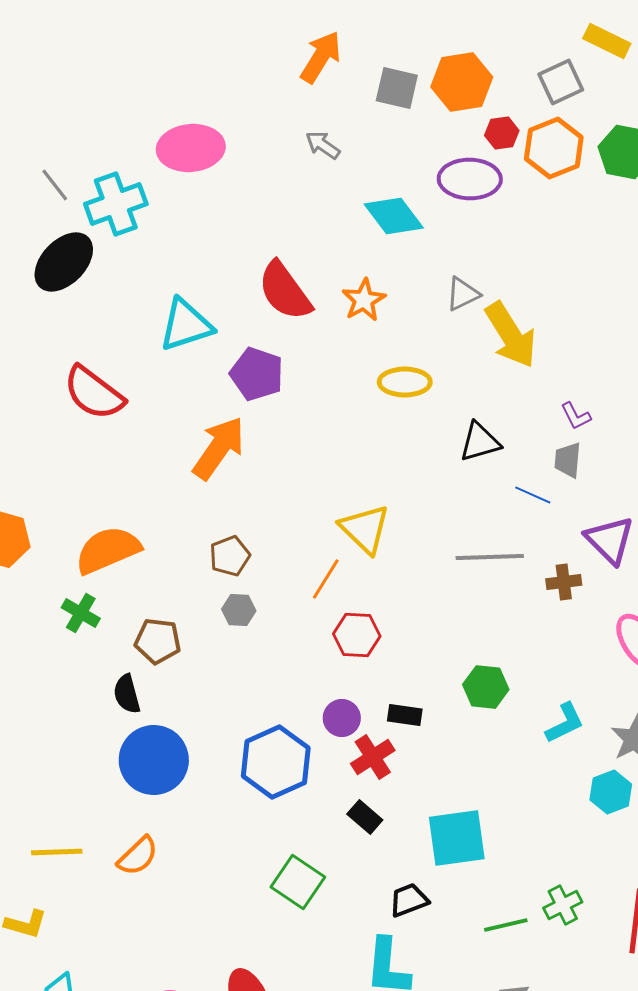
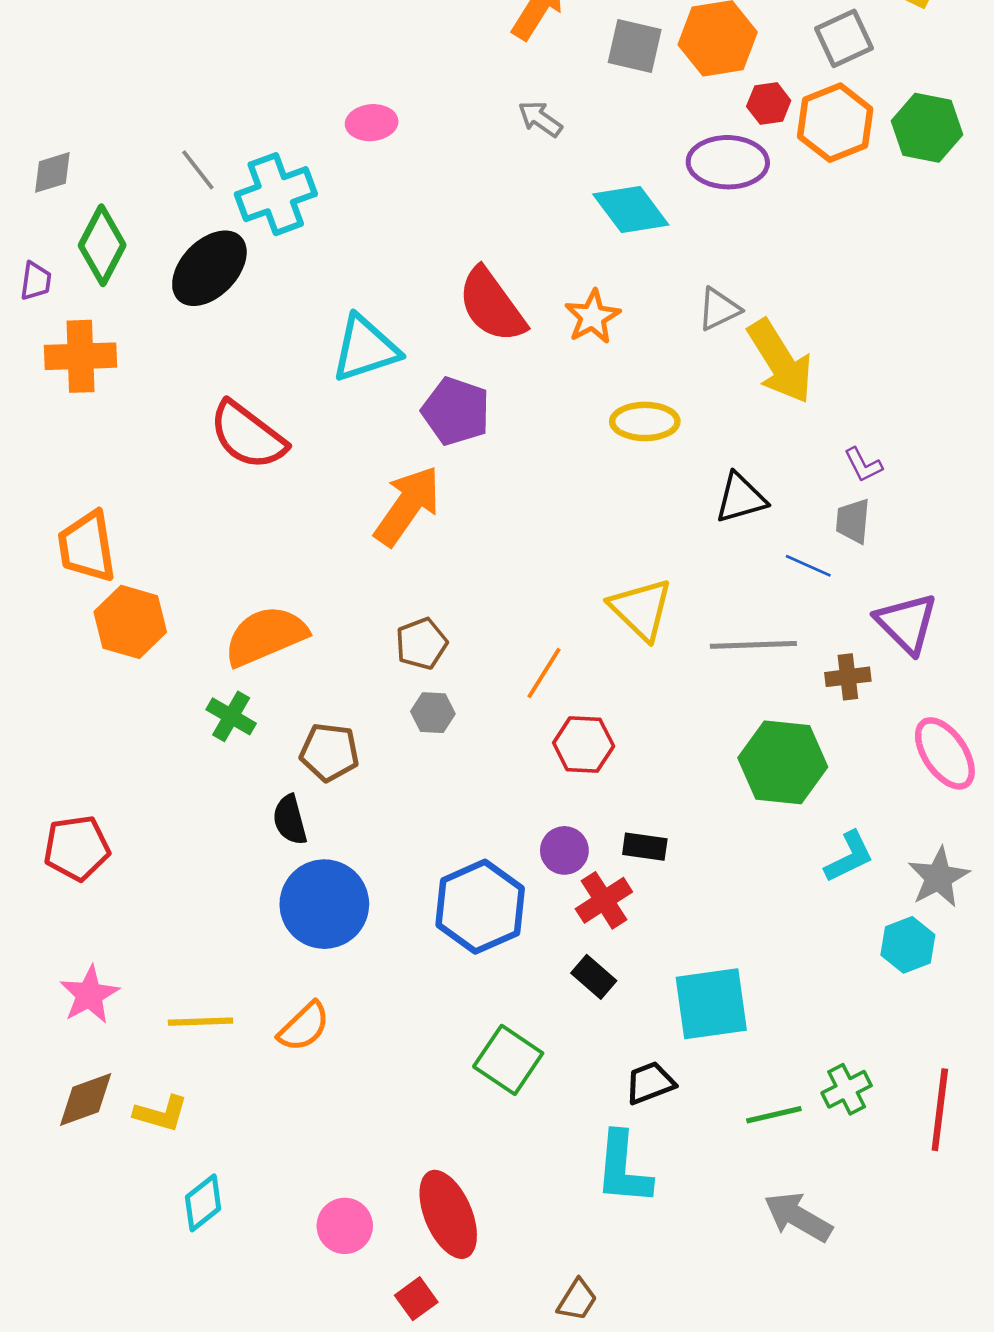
pink ellipse: (191, 148) -> (372, 123), size x0.6
yellow triangle: (365, 529) -> (641, 609), moved
green hexagon: (486, 687) -> (783, 762), moved, size x1.5

